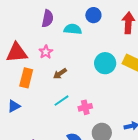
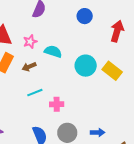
cyan semicircle: (73, 29) -> (53, 51), moved
brown arrow: (60, 74) -> (29, 67), moved

